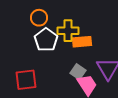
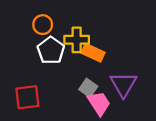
orange rectangle: (82, 42) -> (93, 53), turned 30

